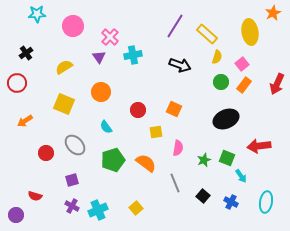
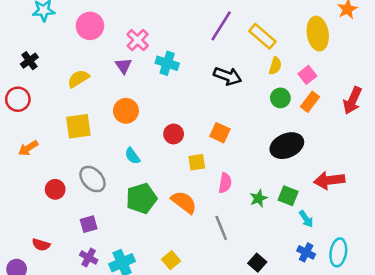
cyan cross: (133, 55) -> (167, 63), turned 30
yellow square: (64, 104) -> (78, 126), turned -30
black square: (203, 196) -> (257, 263), moved
blue cross: (231, 202) -> (306, 252), moved

